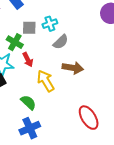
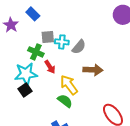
cyan cross: (50, 24) -> (62, 42), moved, turned 32
green semicircle: (28, 102) -> (65, 101), moved

